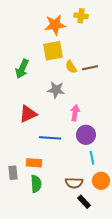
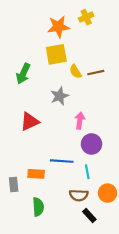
yellow cross: (81, 16) -> (86, 17), turned -32
gray star: (56, 90) -> (60, 96), turned -30
blue line: (50, 138) -> (62, 161), moved
cyan line: (92, 158) -> (87, 172), moved
green semicircle: (36, 184) -> (38, 207), moved

